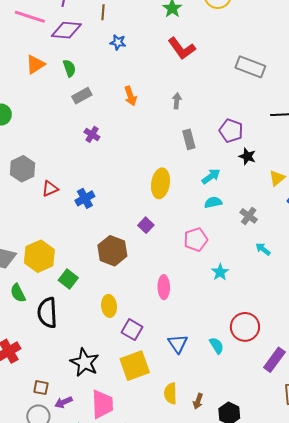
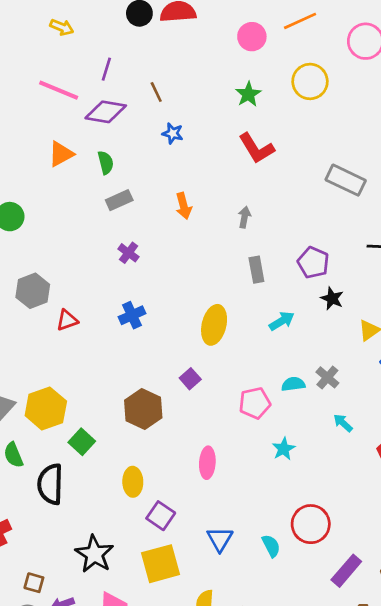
brown line: (103, 12) -> (156, 92), turned -35
blue cross: (85, 198) -> (132, 315), moved
cyan semicircle: (213, 202) -> (293, 384), moved

